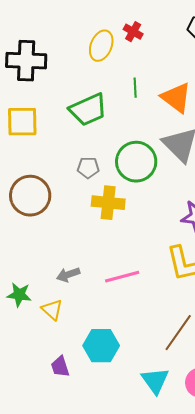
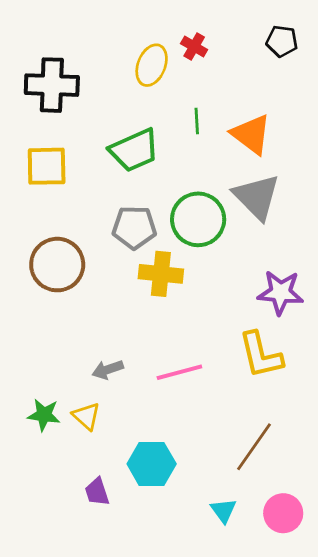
gray pentagon: (88, 168) -> (134, 227), size x1.5
green star: (19, 295) -> (44, 415), moved
cyan triangle: (155, 381) -> (223, 511), size x0.7

